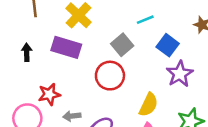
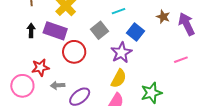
black arrow: (27, 52) -> (31, 30), moved
purple star: (180, 74) -> (121, 53), moved
red circle: (110, 76) -> (74, 52), moved

